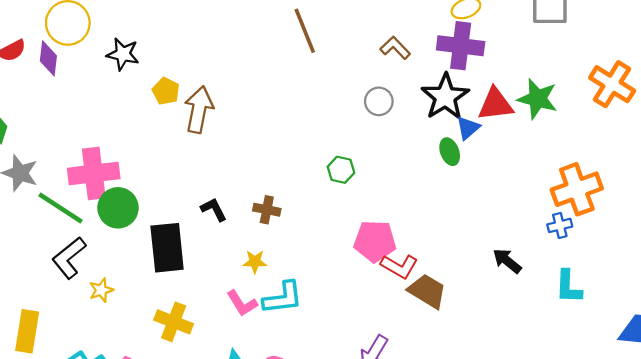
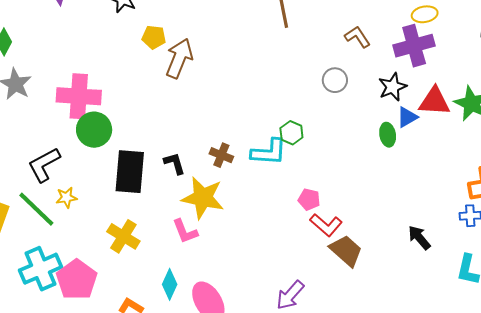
purple cross: (461, 46) -> (414, 46), turned -33
yellow pentagon: (166, 91) -> (154, 37), turned -30
black star: (445, 97) -> (393, 87), size x0.7
green line: (60, 208) -> (36, 209), moved
black L-shape: (214, 209) -> (175, 163), moved
pink pentagon: (375, 241) -> (309, 199), size x0.6
yellow star: (255, 262) -> (203, 198), size x2.0
cyan L-shape: (283, 298) -> (269, 152), moved

